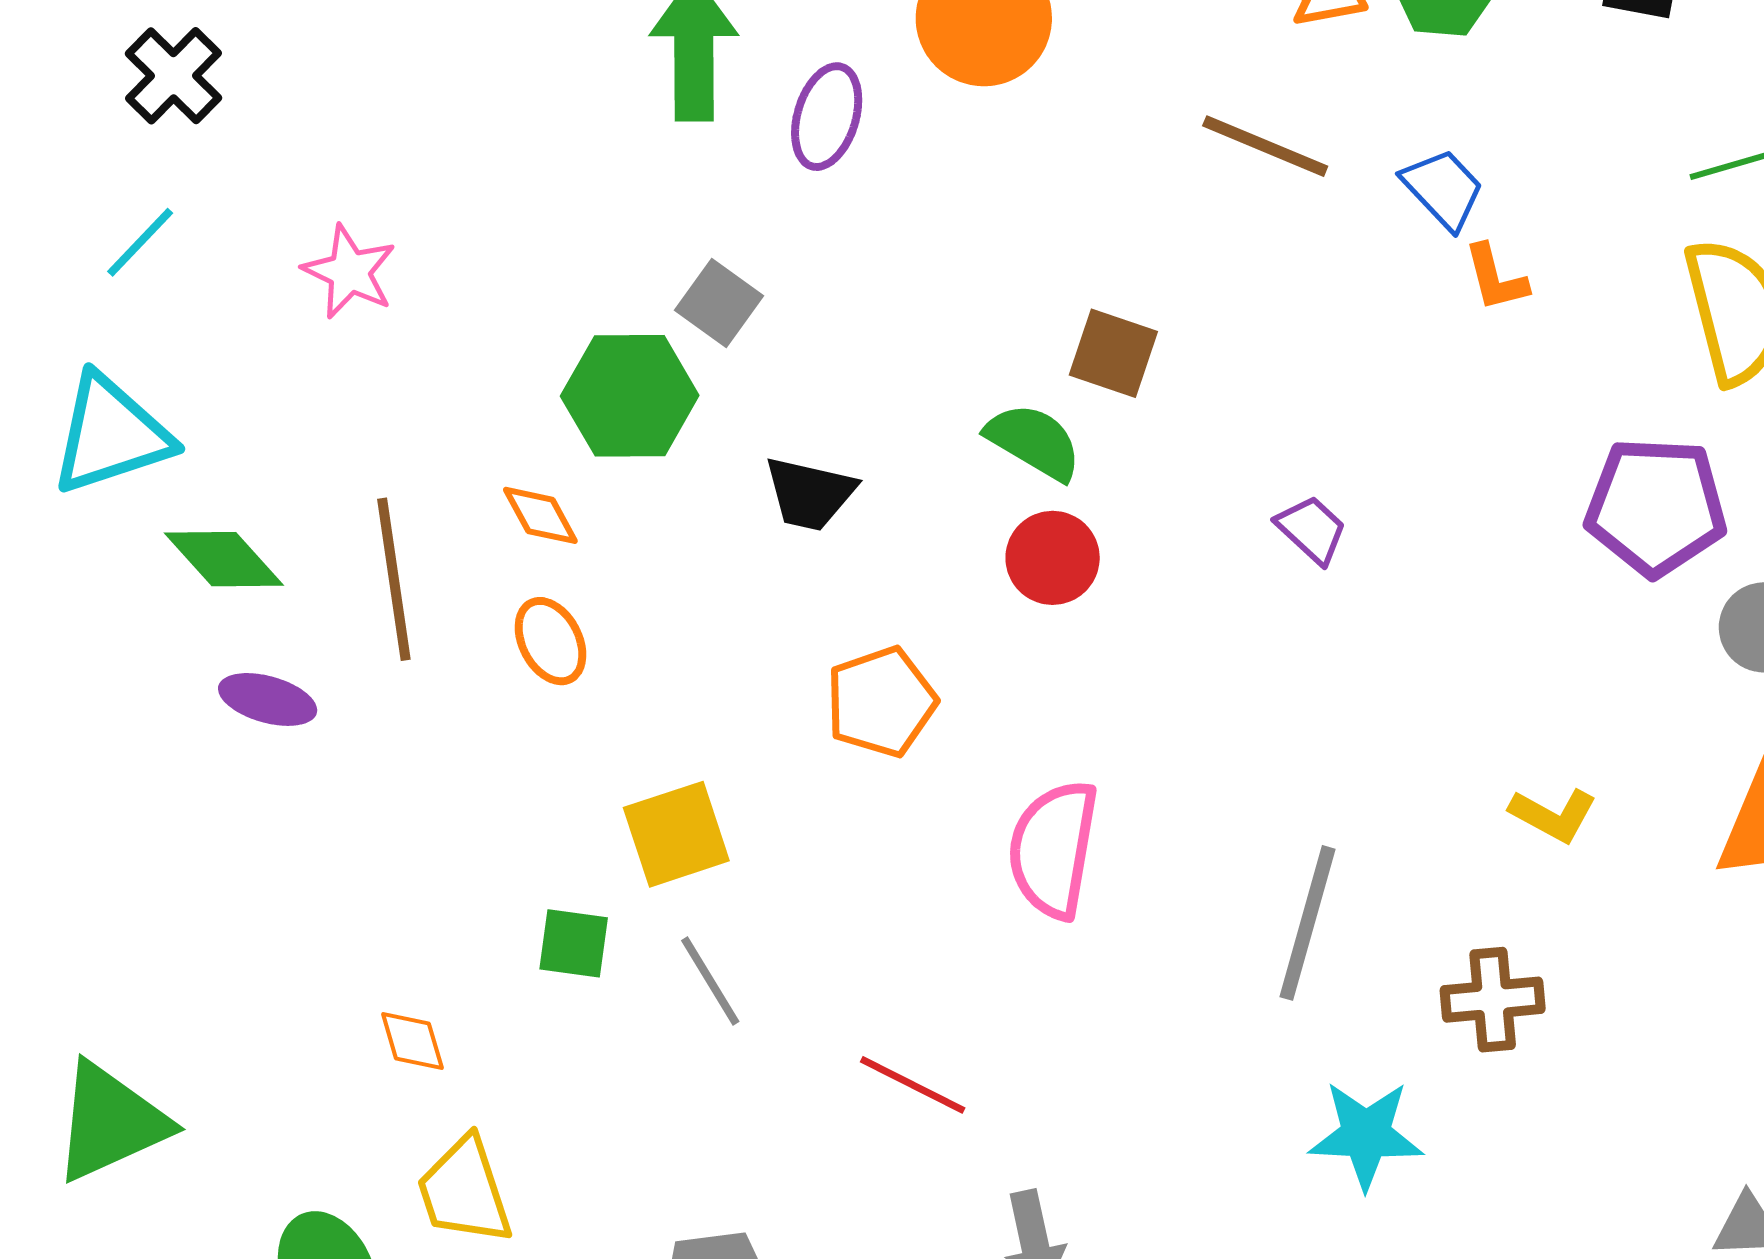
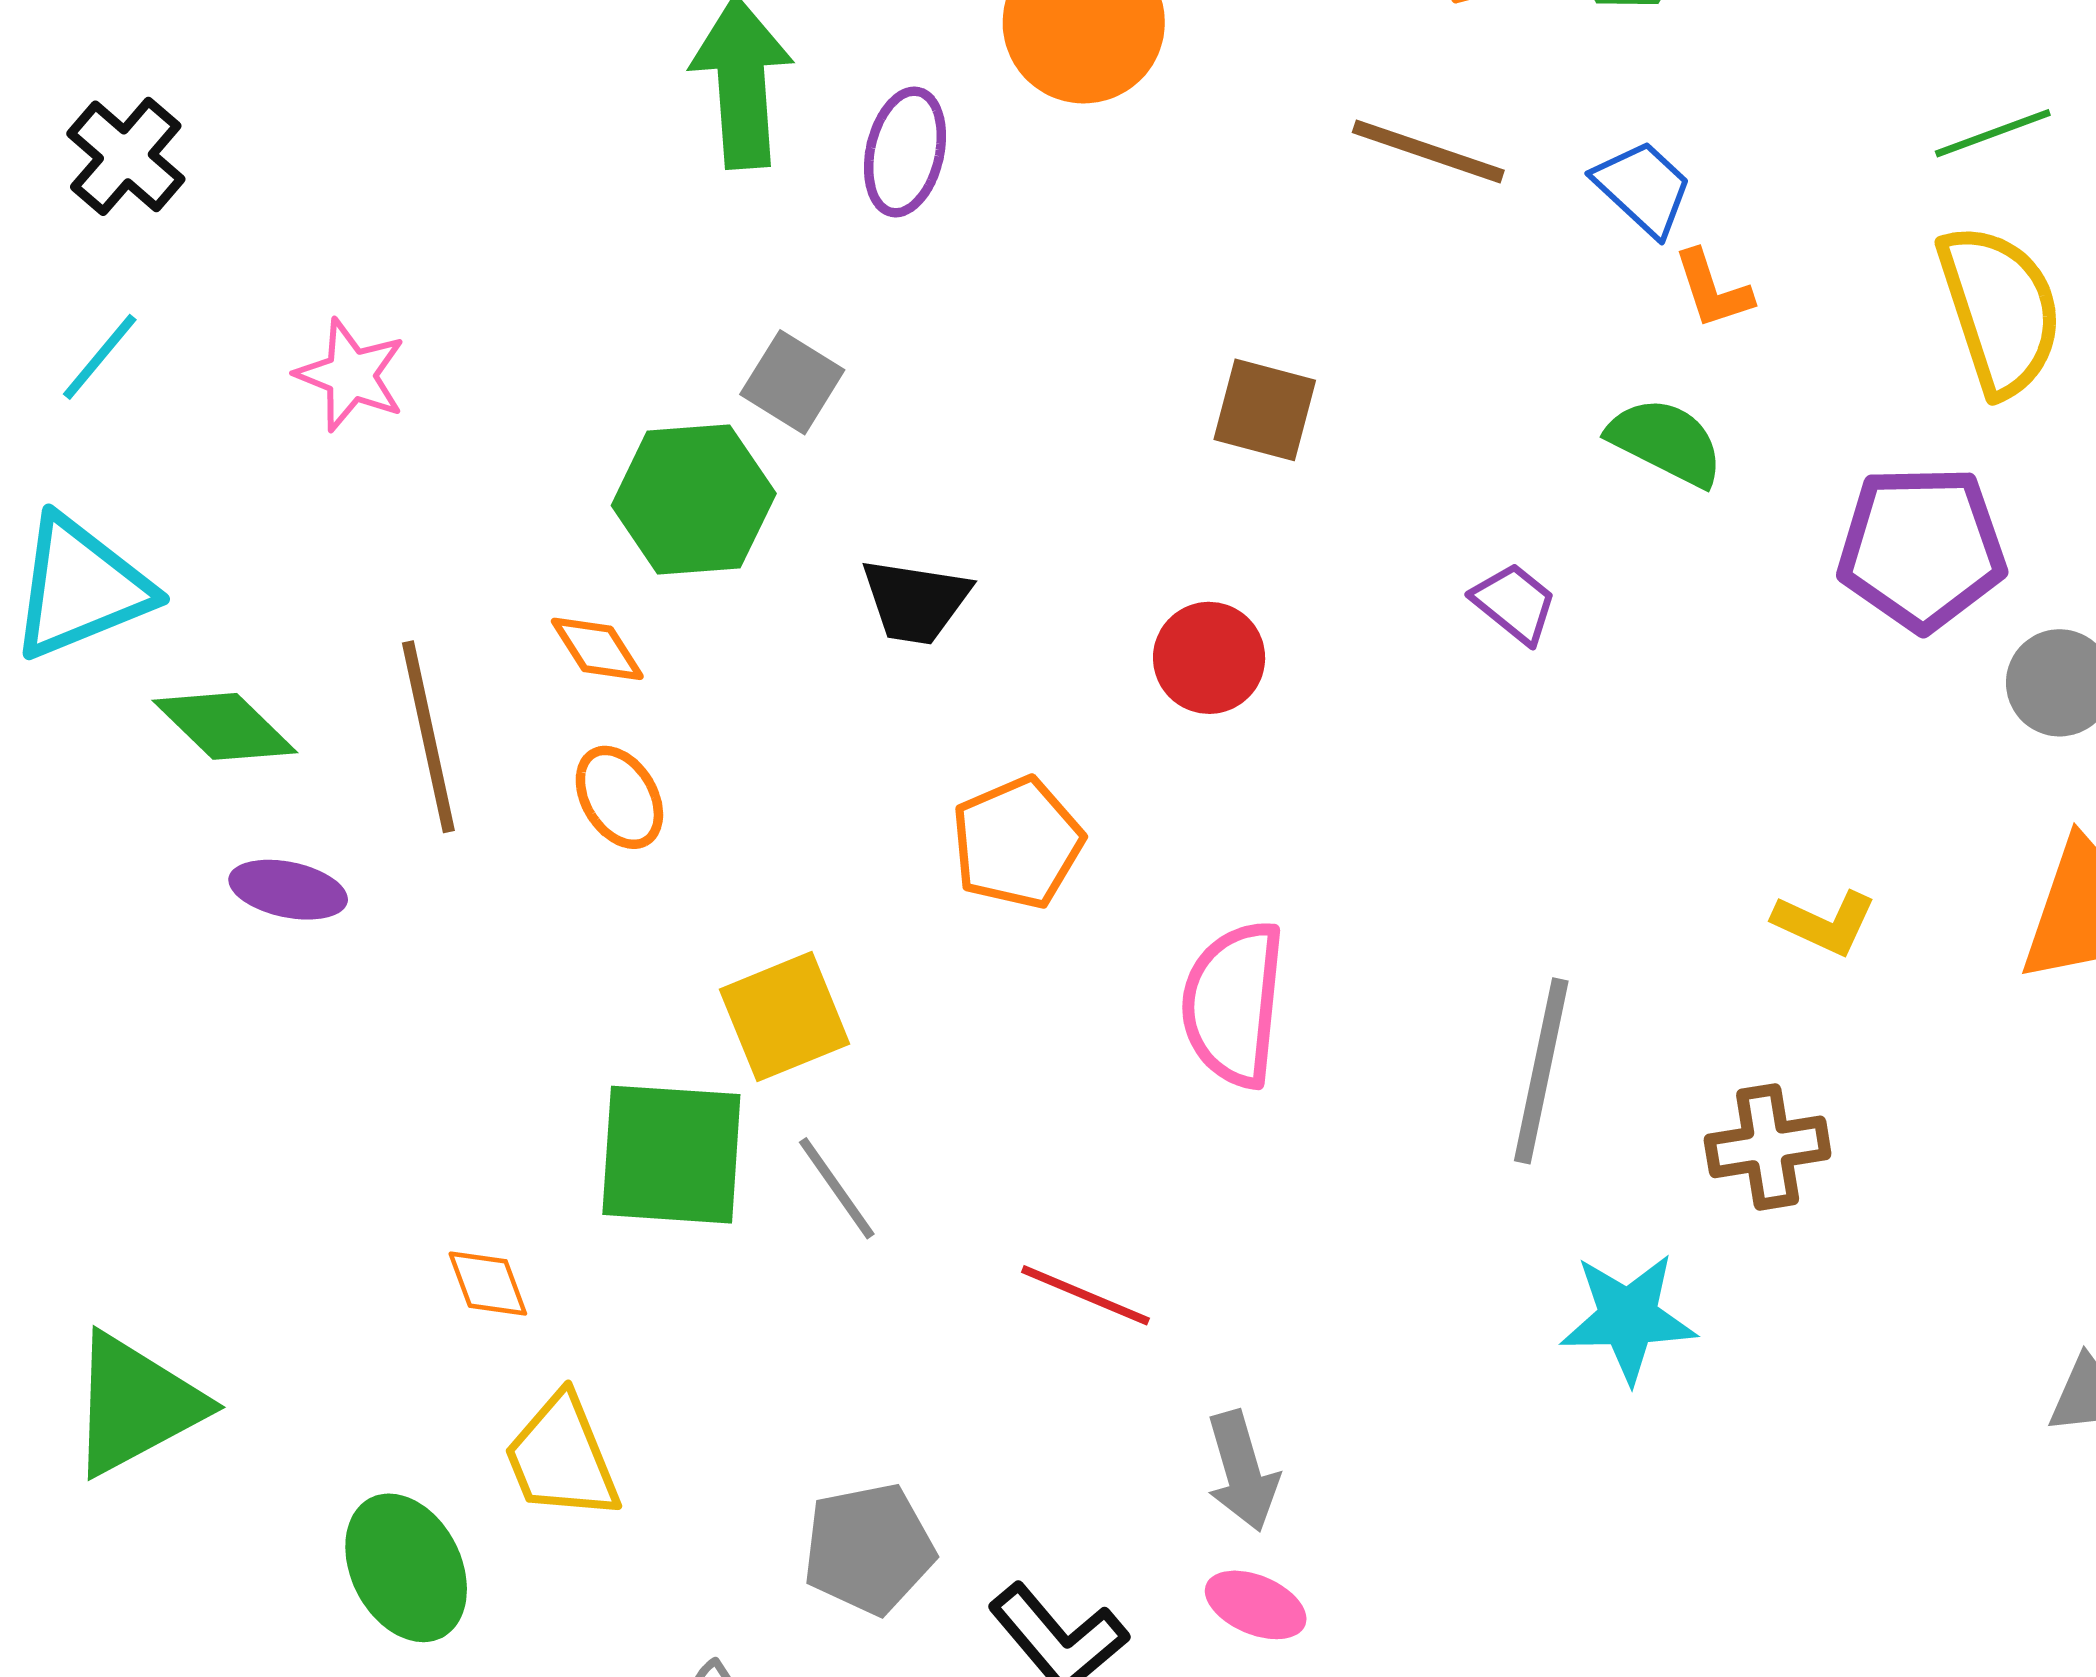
green semicircle: (1034, 442) -> (1666, 442), moved
green square: (574, 943) -> (671, 1155), size x1.8

